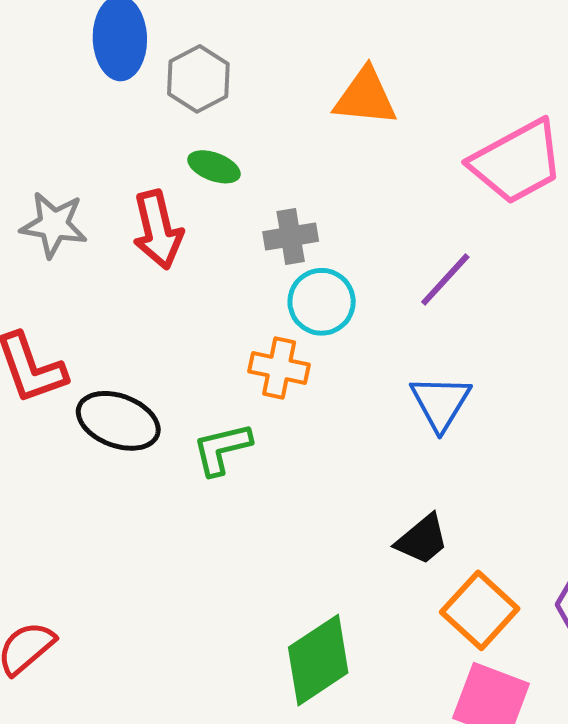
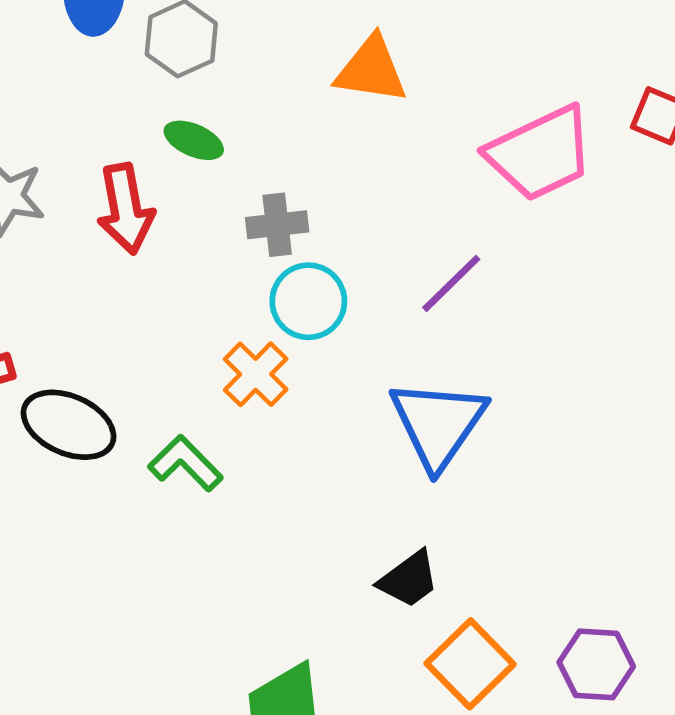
orange cross: (279, 368) -> (256, 374), turned 30
blue triangle: (440, 403) -> (438, 424), size x1.4
green L-shape: (222, 449) -> (185, 463), turned 56

